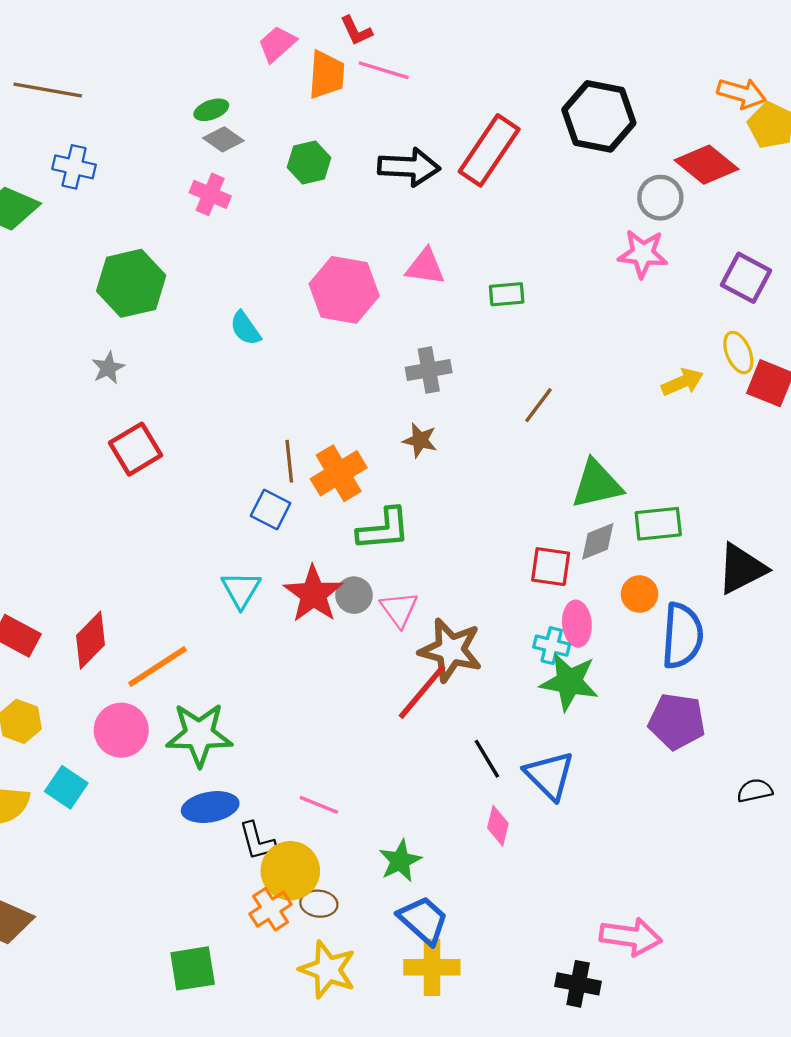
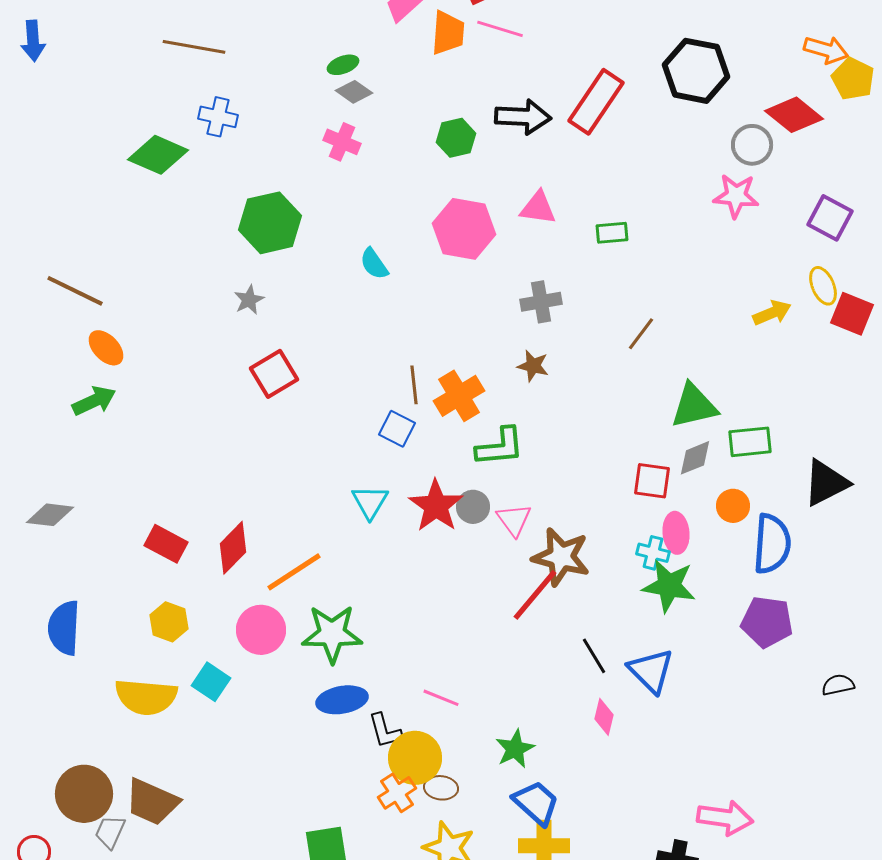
green hexagon: (309, 163) -> (456, 138), moved

